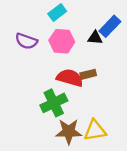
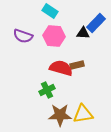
cyan rectangle: (57, 13) -> (50, 11), turned 70
green cross: (54, 103) -> (47, 90), size x0.7

